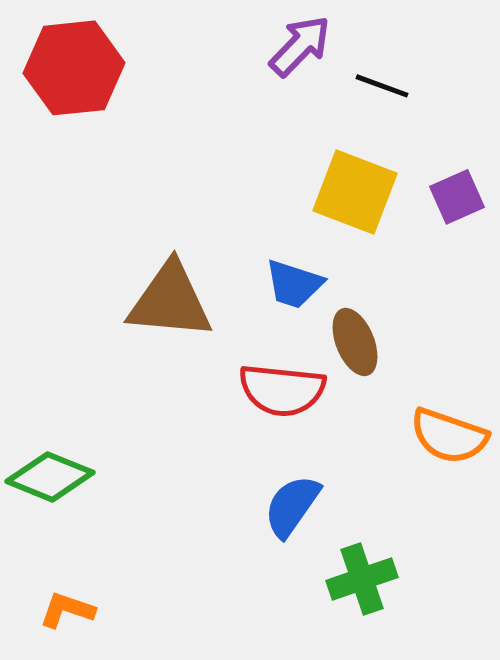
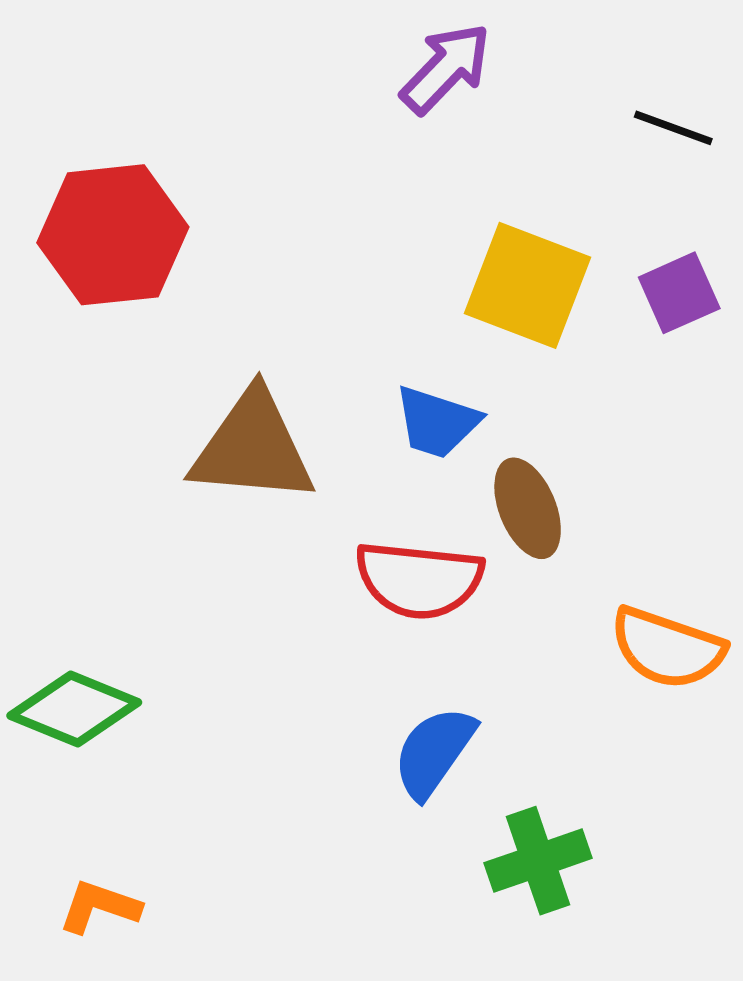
red hexagon: (74, 68) -> (113, 235), moved
black line: (382, 86) -> (673, 128), moved

